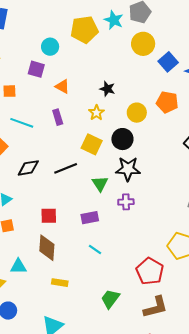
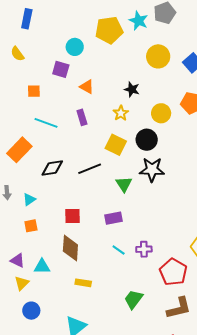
yellow circle: (143, 44) -> (158, 56), moved
purple cross: (126, 202) -> (144, 249), moved

